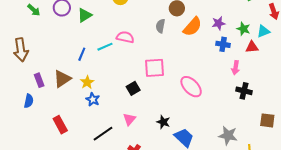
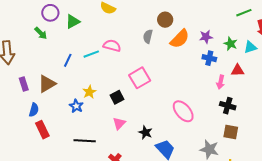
green arrow: (34, 10) -> (41, 33), moved
red triangle: (252, 47) -> (237, 70), moved
pink square: (154, 68) -> (140, 78), turned -30
yellow star: (87, 82) -> (89, 92), moved
pink ellipse: (191, 87) -> (183, 111), moved
blue semicircle: (29, 101) -> (34, 110), moved
pink triangle: (129, 119) -> (119, 123), moved
brown square: (267, 120) -> (231, 132), moved
black line: (103, 134) -> (85, 141), turned 35

